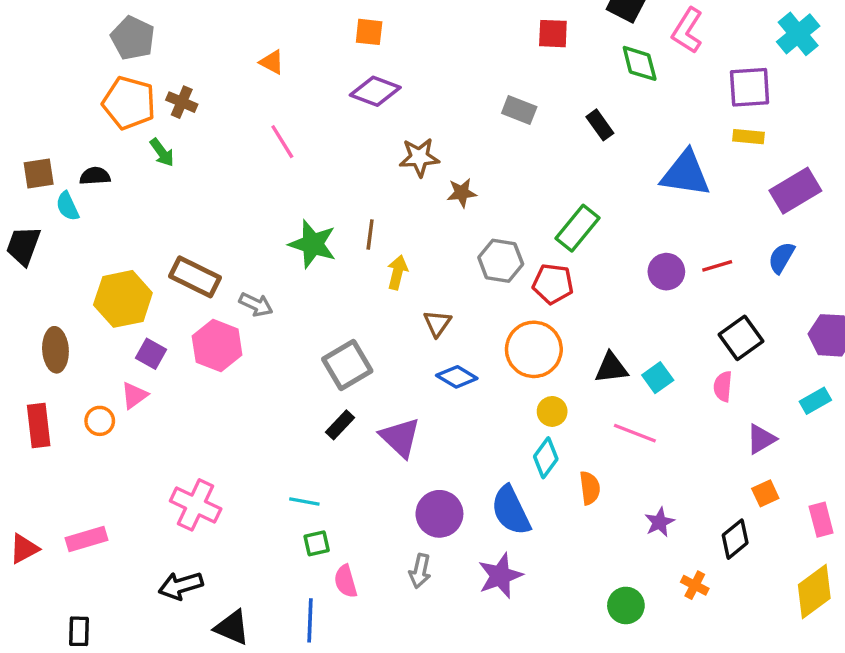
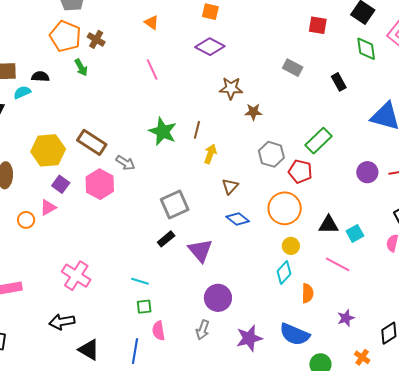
cyan semicircle: (67, 206) -> (22, 92), turned 84
blue semicircle: (511, 510) -> (295, 334), moved, turned -48

